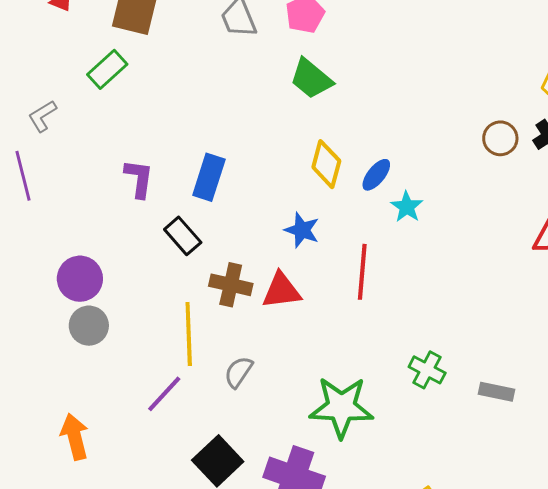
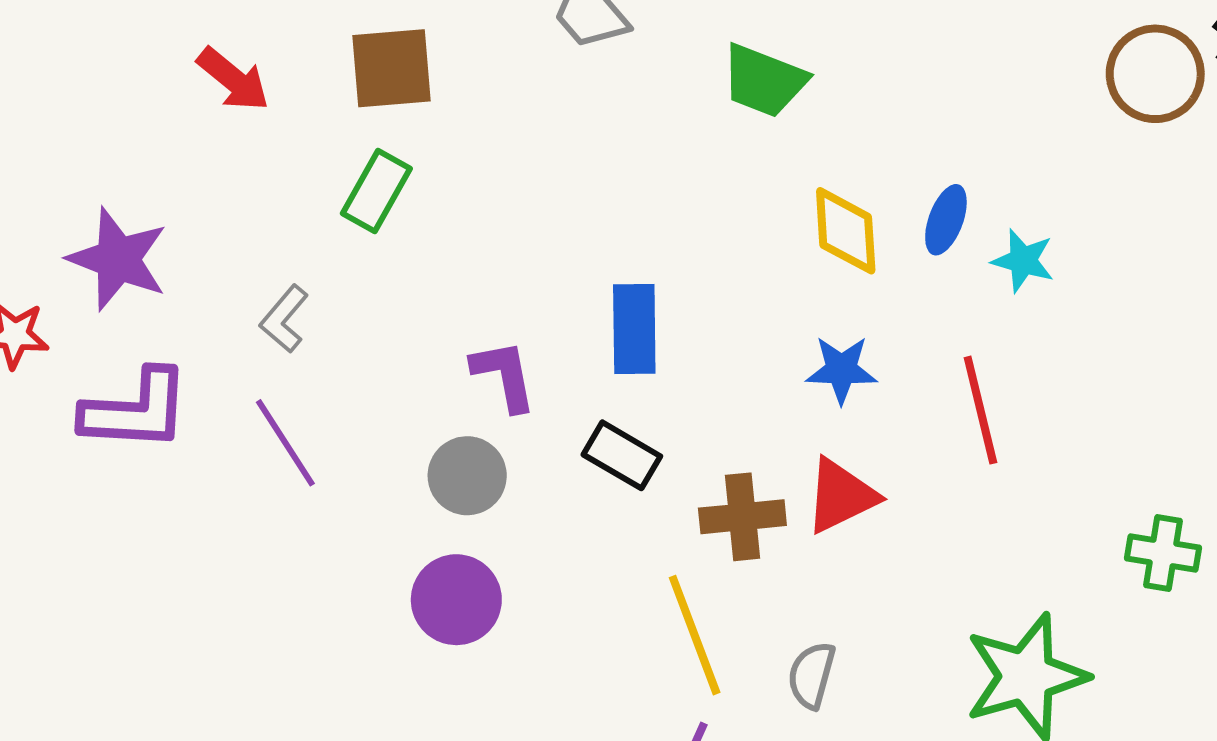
brown circle: (500, 138) -> (1155, 74), size x1.4
gray circle: (89, 326) -> (467, 476), moved

